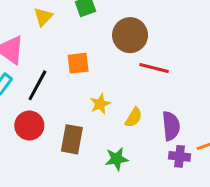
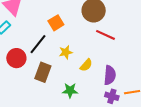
orange square: (78, 63) -> (56, 23), turned -35
black line: (37, 85) -> (38, 44), moved

